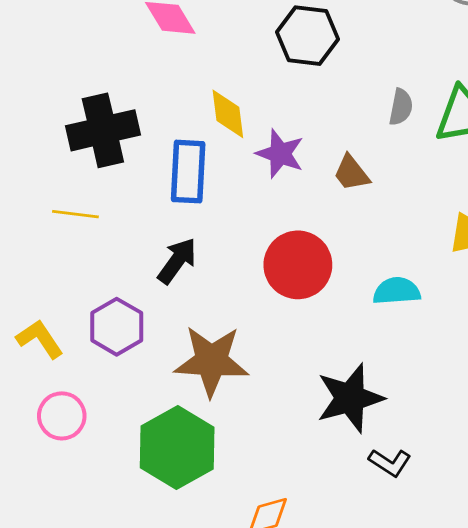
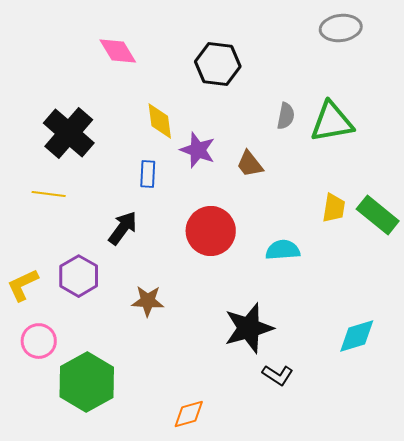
black cross: (103, 130) -> (69, 133), turned -36
blue rectangle: (188, 172) -> (148, 174), moved, size x0.6
yellow L-shape: (40, 339) -> (23, 285), turned -81
brown star: (211, 361) -> (148, 301), size x0.6
green hexagon: (177, 447) -> (87, 382), moved

